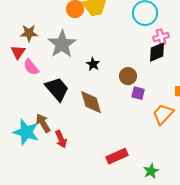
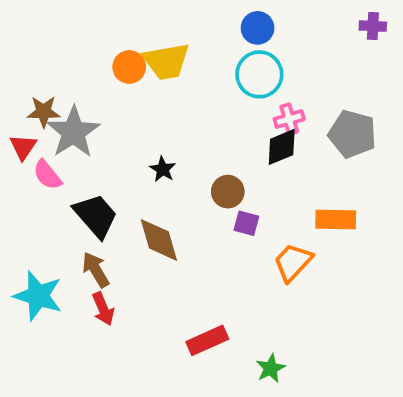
gray star: (62, 44) -> (73, 132), moved
brown arrow: (43, 123) -> (96, 270), moved

